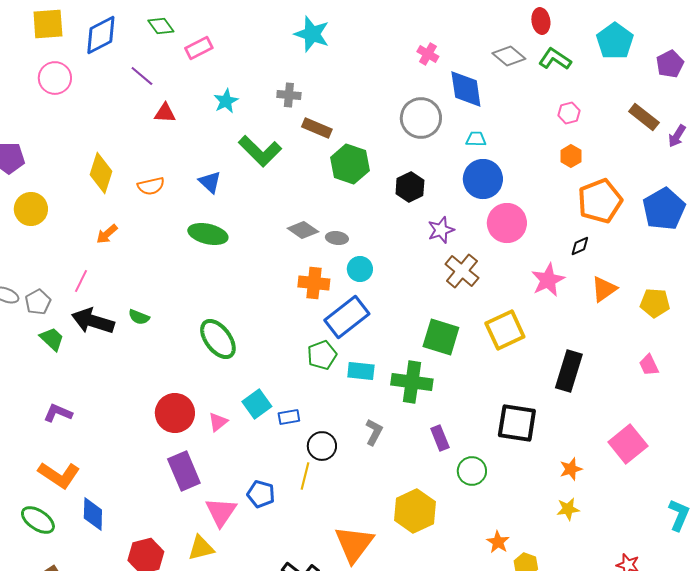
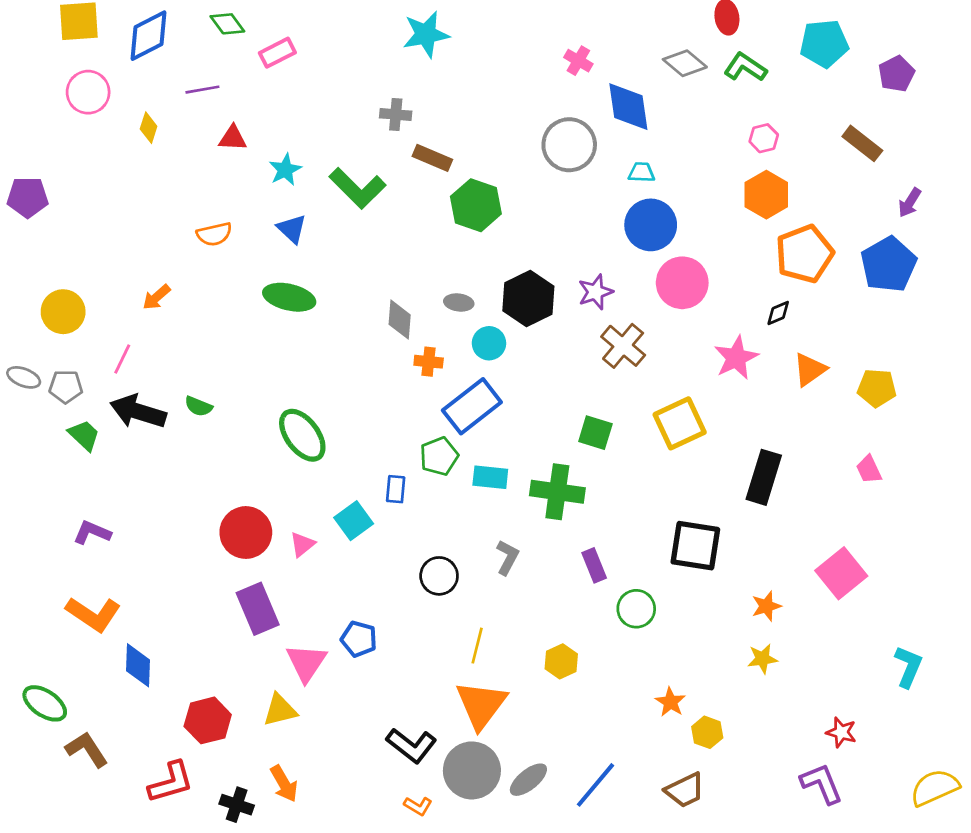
cyan star: (312, 34) -> (426, 34), turned -30
cyan pentagon: (615, 41) -> (824, 44), turned 30
purple line: (142, 76) -> (202, 90), turned -50
cyan star: (226, 101) -> (285, 170), moved
purple arrow: (677, 136) -> (910, 203), moved
orange hexagon: (571, 156) -> (766, 195), size x1.6
yellow diamond: (101, 173) -> (149, 128), moved, size x0.6
black hexagon: (410, 187) -> (528, 299), moved, size x1.4
yellow circle: (31, 209) -> (63, 312), moved
gray diamond: (303, 230) -> (400, 320), moved, turned 60
orange cross: (314, 283) -> (429, 362), size x0.7
gray pentagon: (38, 302) -> (66, 387), turned 30
green square: (441, 337) -> (595, 433), size x0.7
blue rectangle: (289, 417) -> (396, 489), moved, turned -75
yellow line: (305, 476) -> (477, 646), moved
yellow hexagon: (415, 511) -> (561, 661), size x0.6
green ellipse: (38, 520) -> (45, 703), moved

